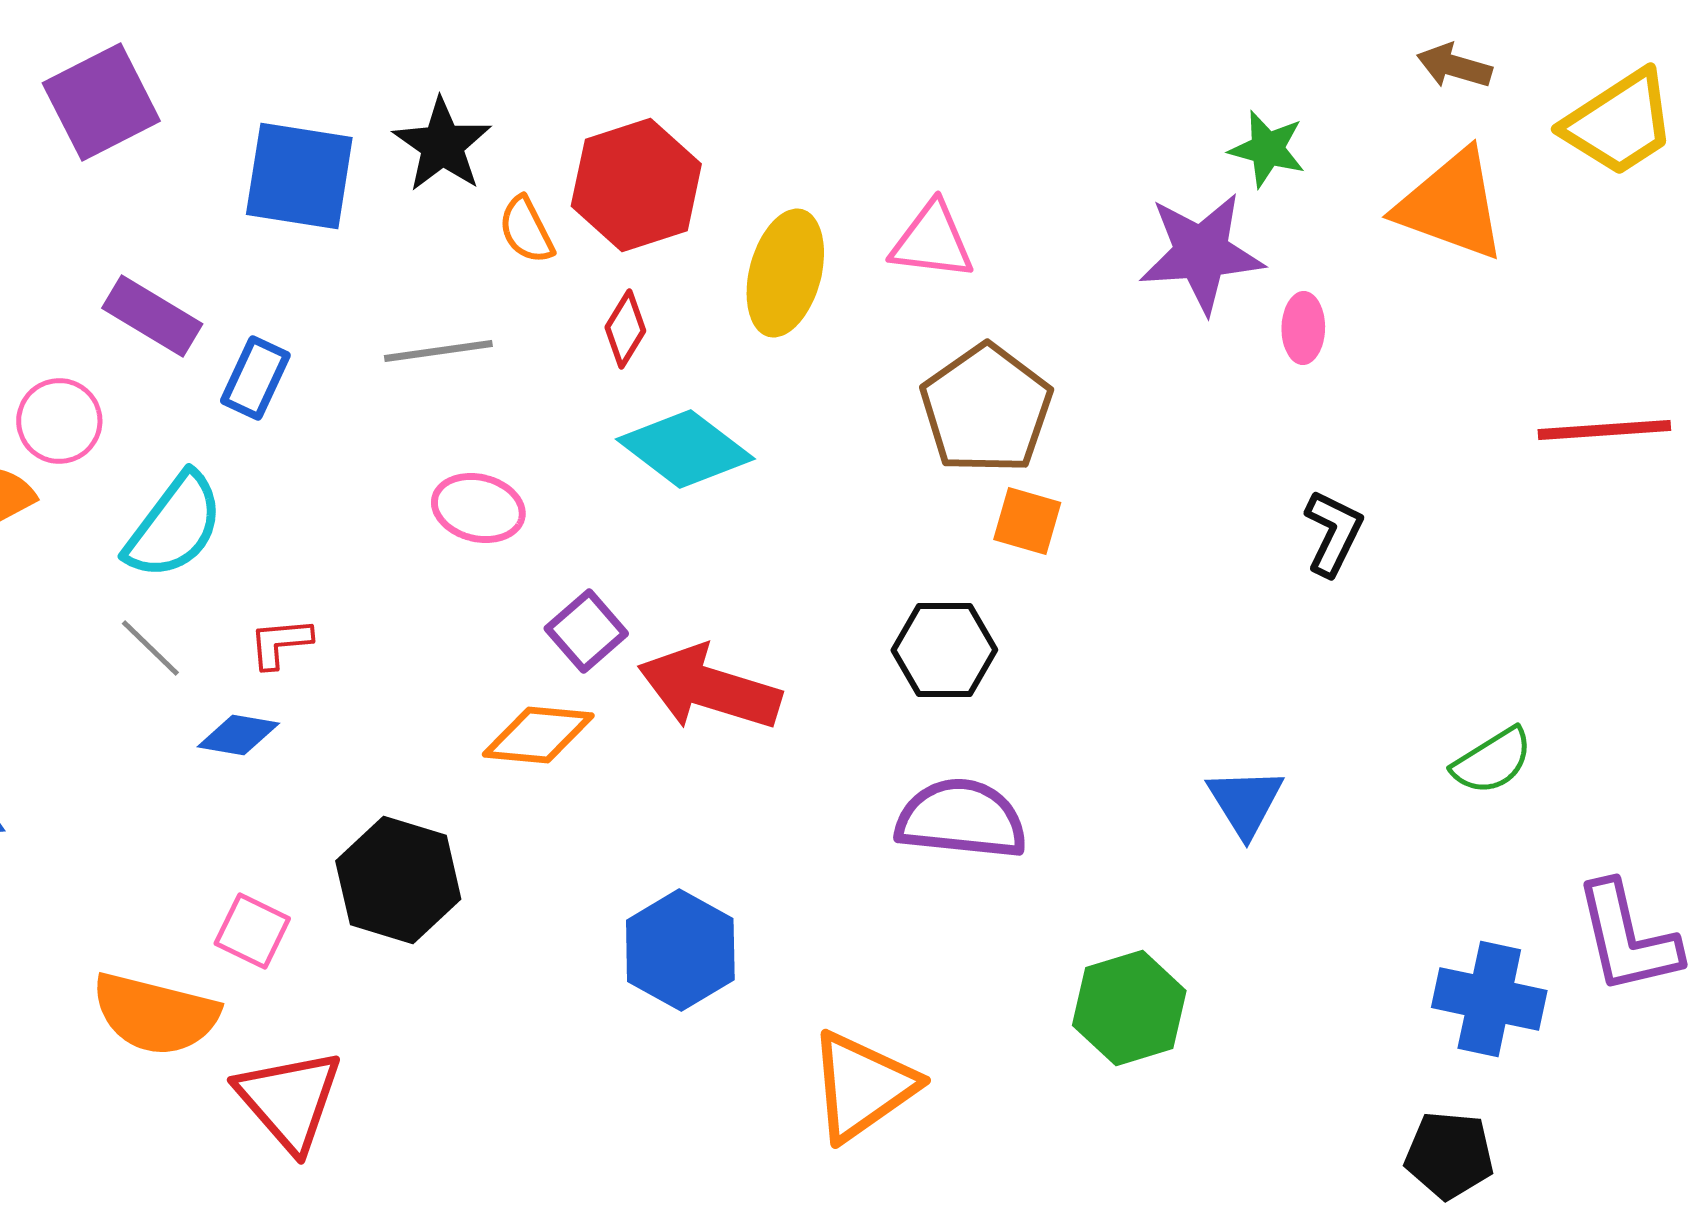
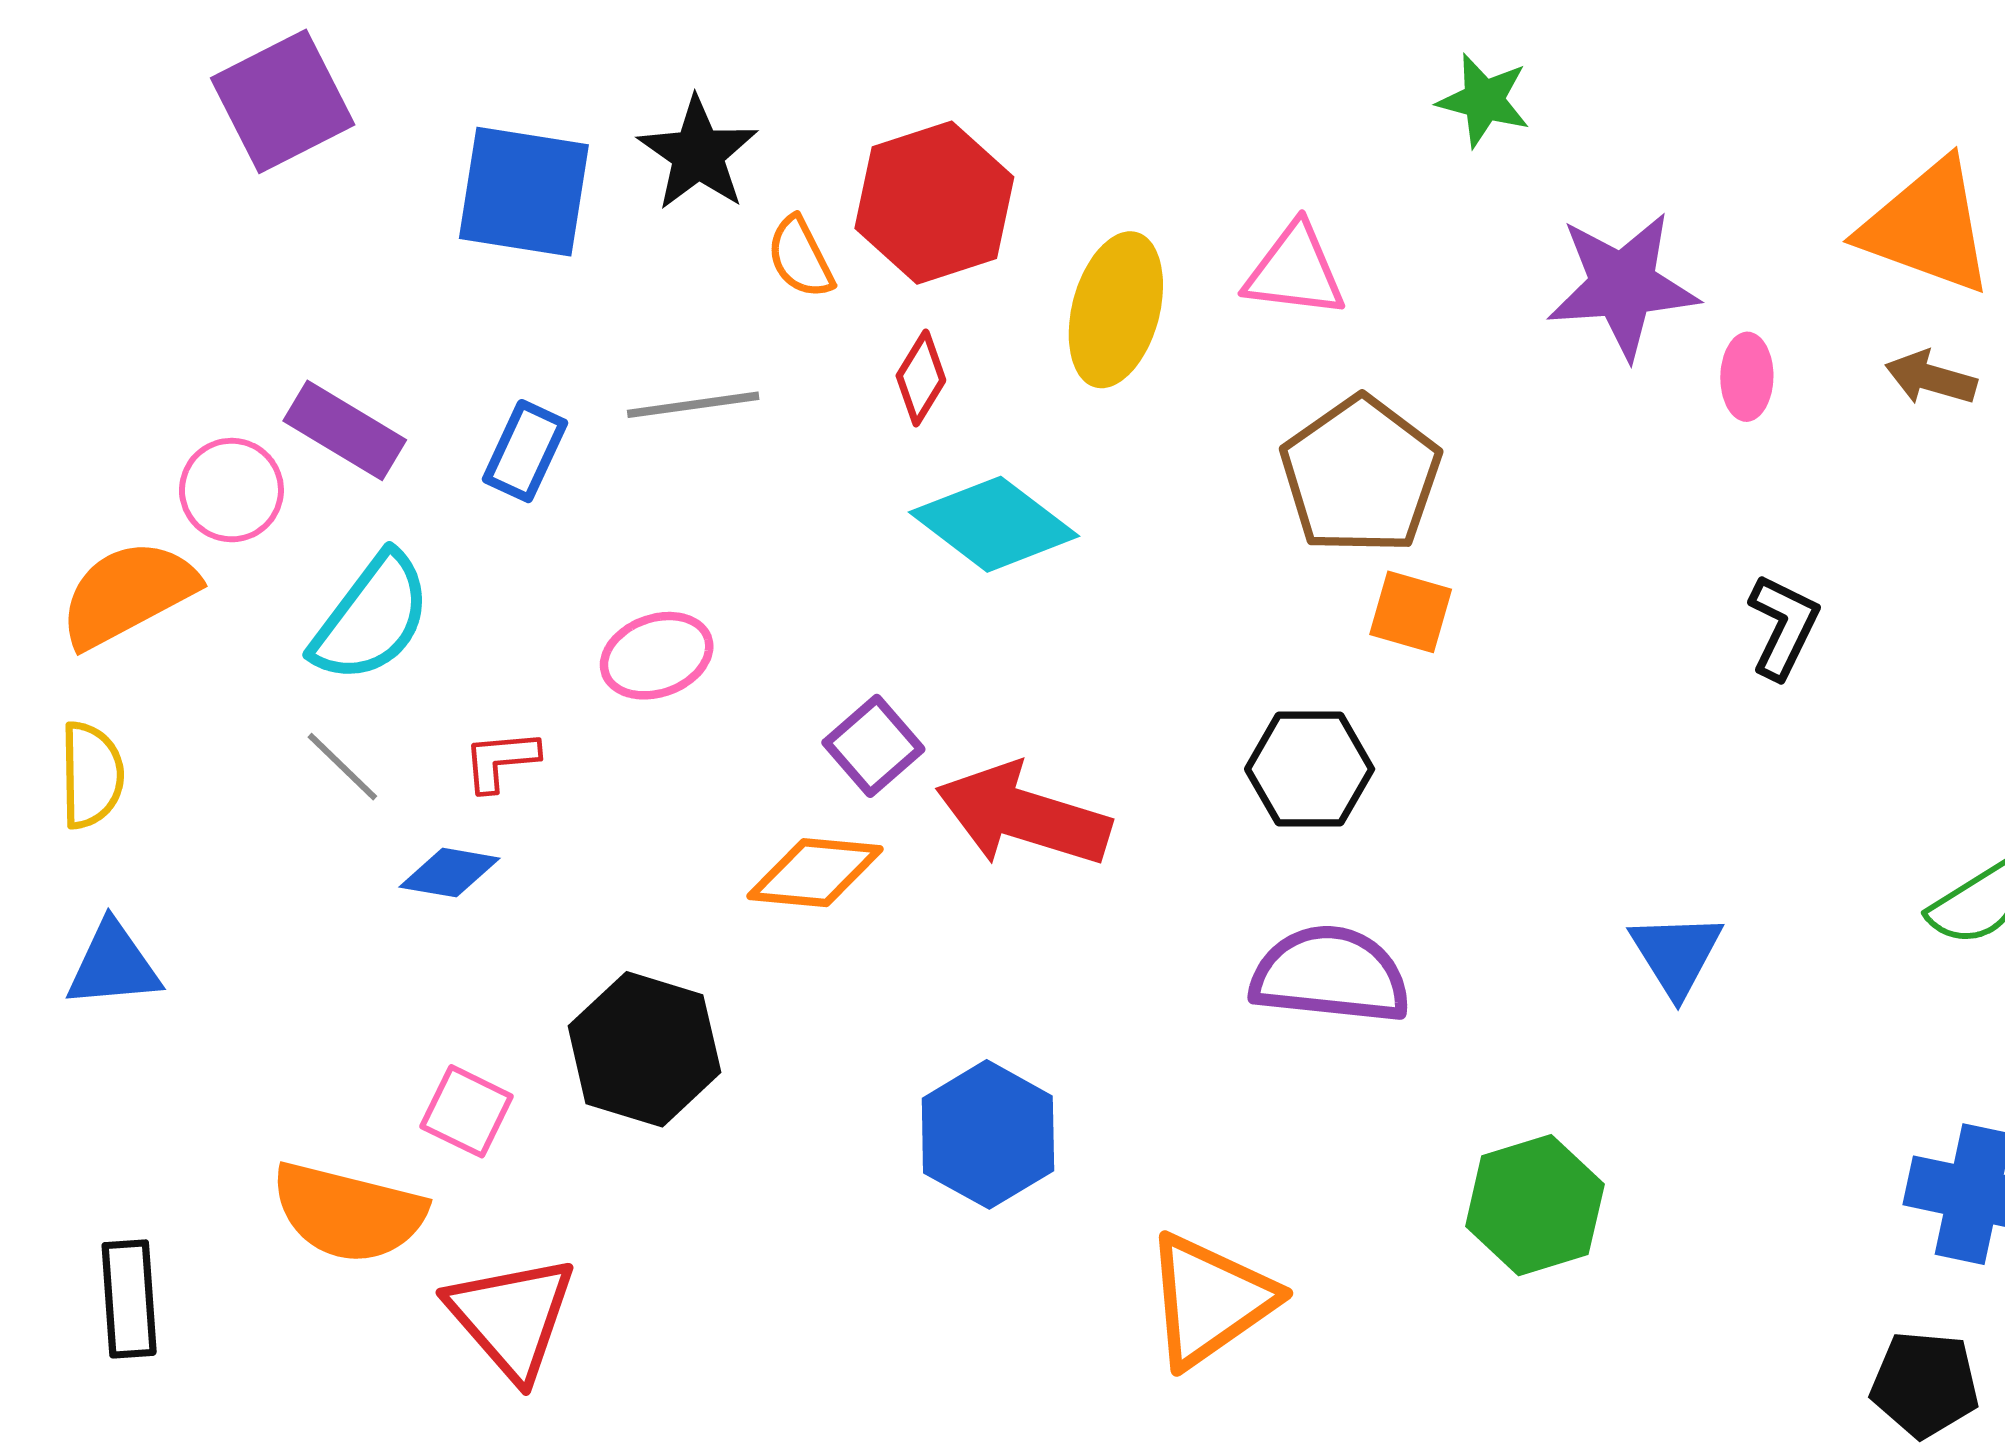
brown arrow: (1454, 66) -> (1931, 378), moved
green star: (1267, 149) -> (1484, 100), moved
purple rectangle: (152, 316) -> (345, 430), moved
blue rectangle: (255, 378) -> (525, 451), moved
pink ellipse: (478, 508) -> (657, 656), moved, turned -34

